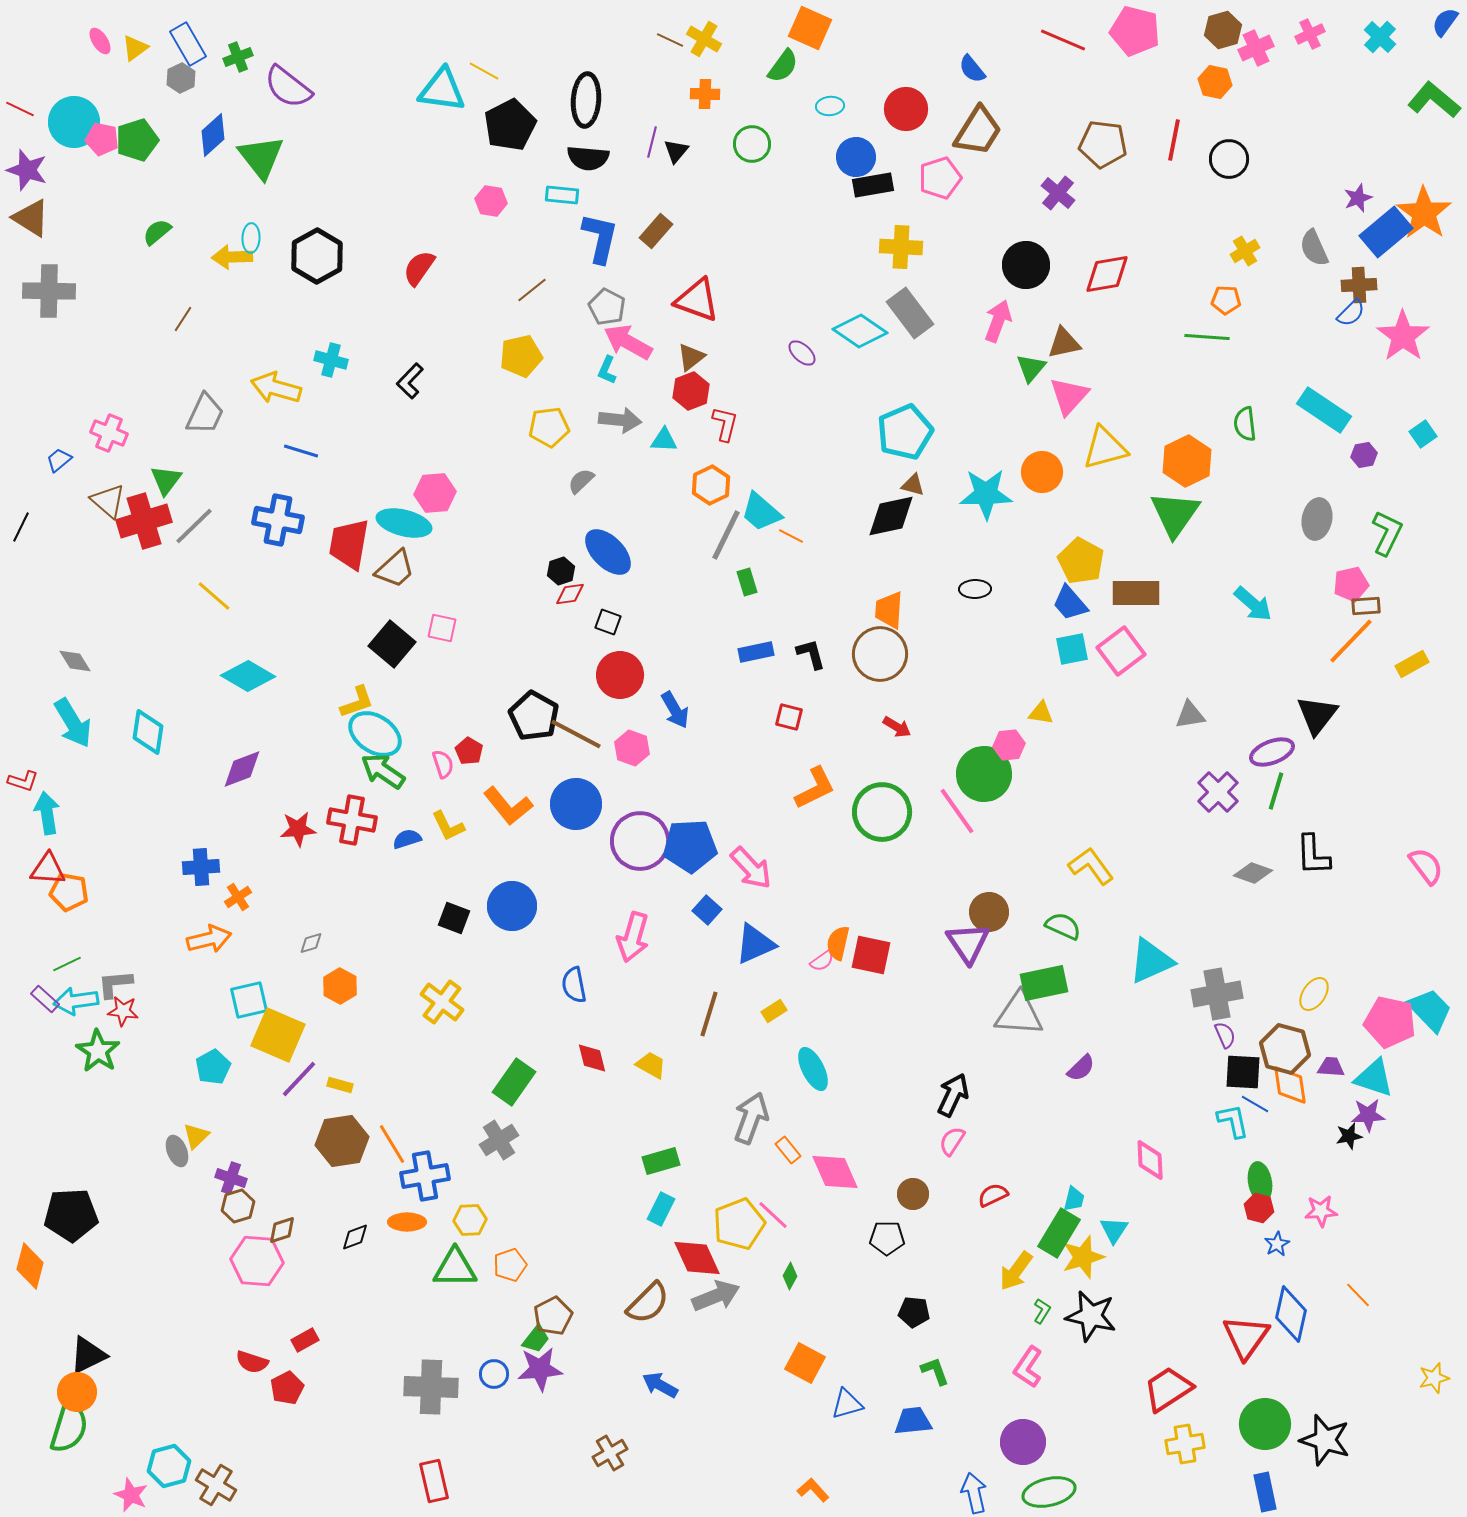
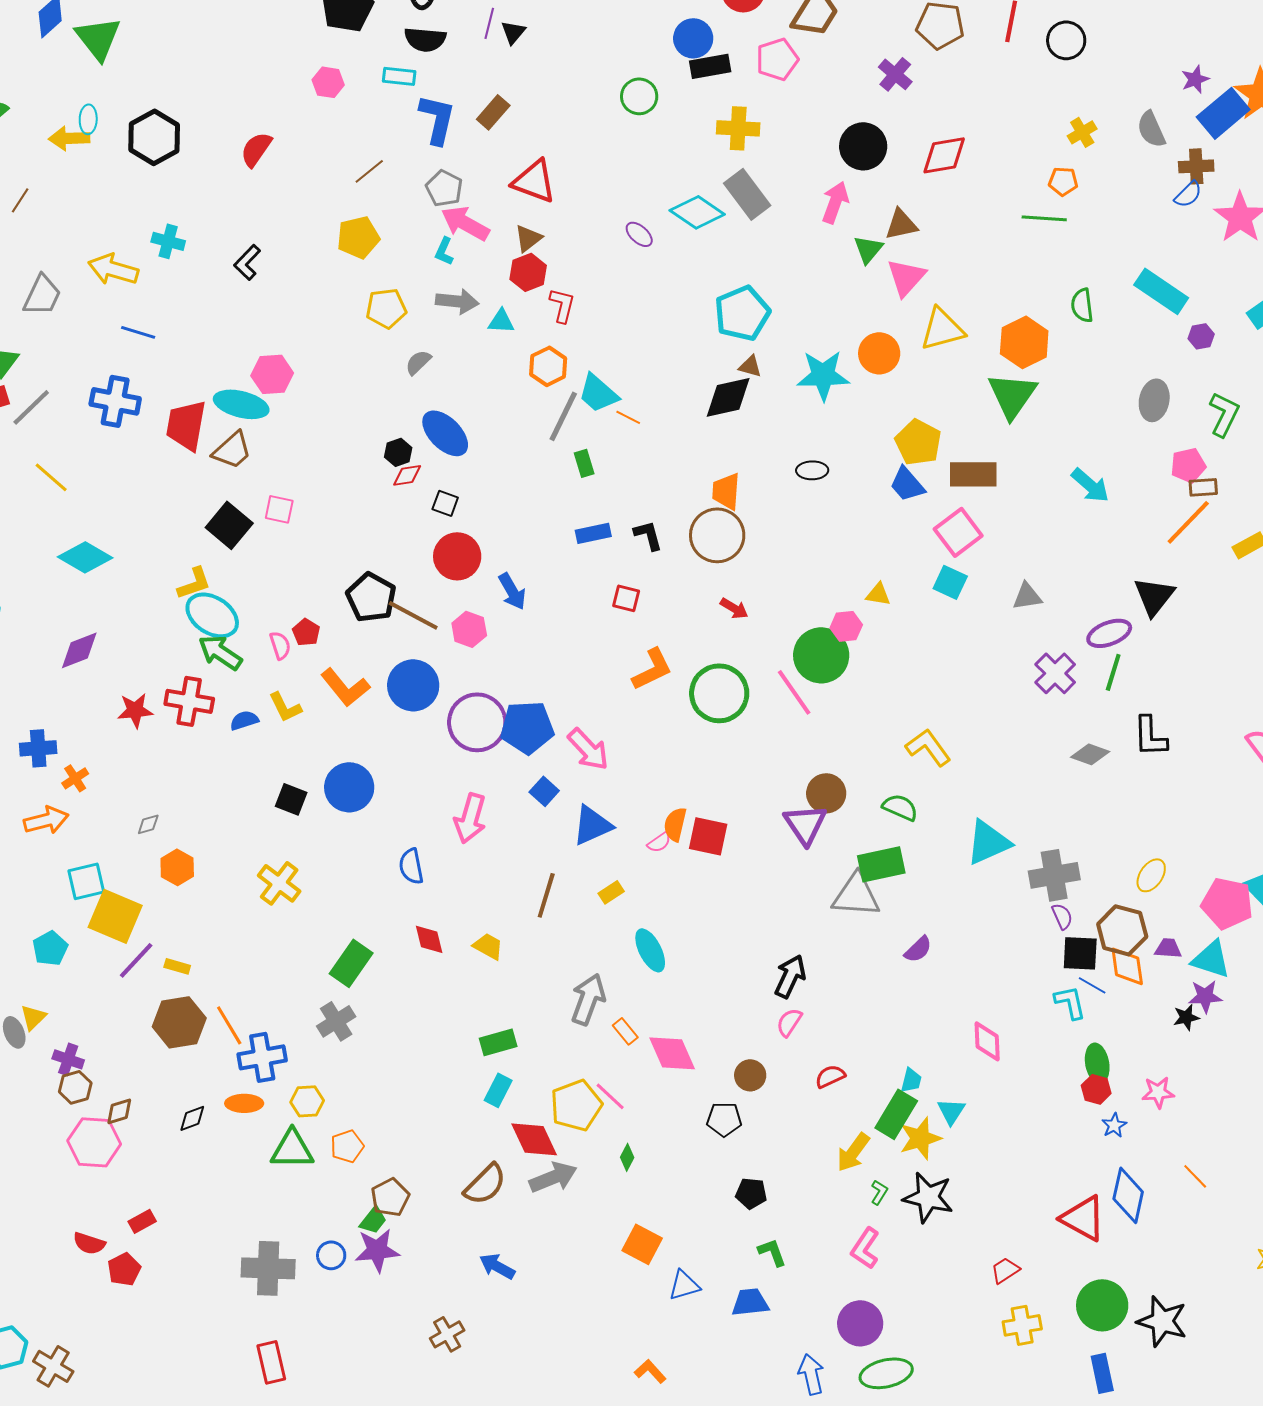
green circle: (752, 144) -> (639, 96), moved
cyan square: (1072, 649) -> (950, 582), moved, turned 36
red triangle: (1246, 1337) -> (1083, 1218), turned -36
red trapezoid: (1168, 1389) -> (1005, 1270), size x0.6

